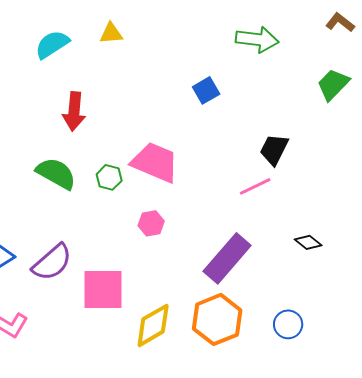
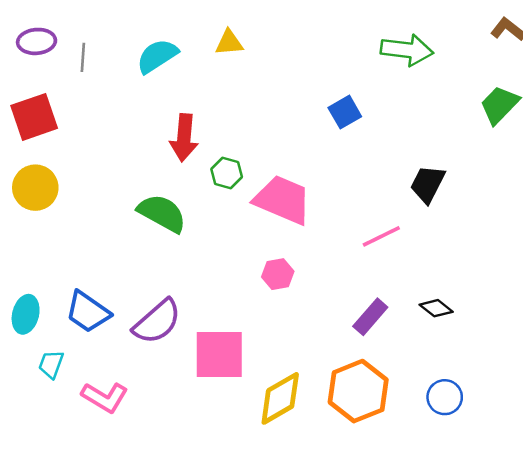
green hexagon: (109, 177) -> (227, 173), moved
pink line: (255, 186) -> (381, 236), moved
black diamond: (308, 242) -> (436, 308), moved
purple rectangle: (227, 258) -> (370, 317), size x0.6

